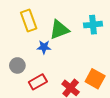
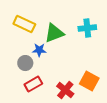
yellow rectangle: (29, 21) -> (24, 24), turned -45
gray circle: (17, 65) -> (25, 63), moved

